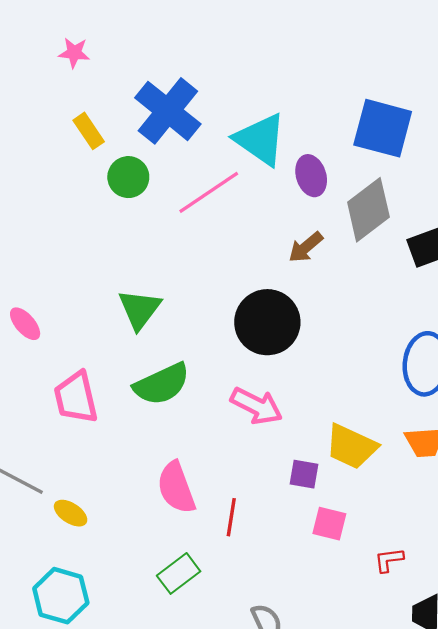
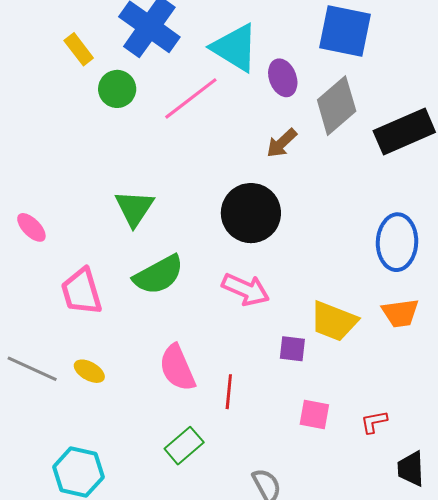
yellow ellipse: (71, 513) -> (89, 371), moved
pink square: (329, 524) -> (314, 415), moved

